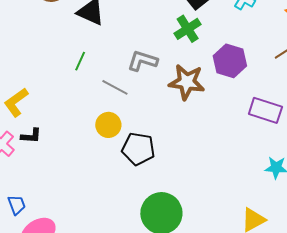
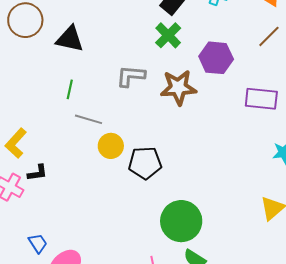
gray line: (115, 87) -> (89, 119), moved

